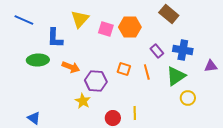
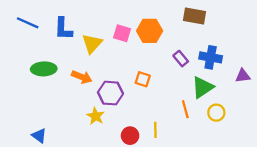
brown rectangle: (169, 14) -> (194, 16), turned -30
yellow triangle: (80, 19) -> (92, 44), moved
blue L-shape: (55, 38) -> (63, 29), moved
orange line: (147, 72) -> (185, 109), moved

